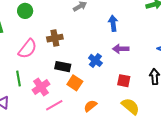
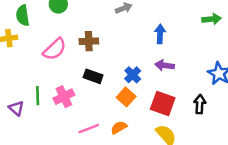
green line: (18, 78) -> (38, 96), moved
red square: (124, 81) -> (163, 104), size x1.5
orange square: (75, 83) -> (126, 97), moved
pink line: (54, 105) -> (89, 129), moved

